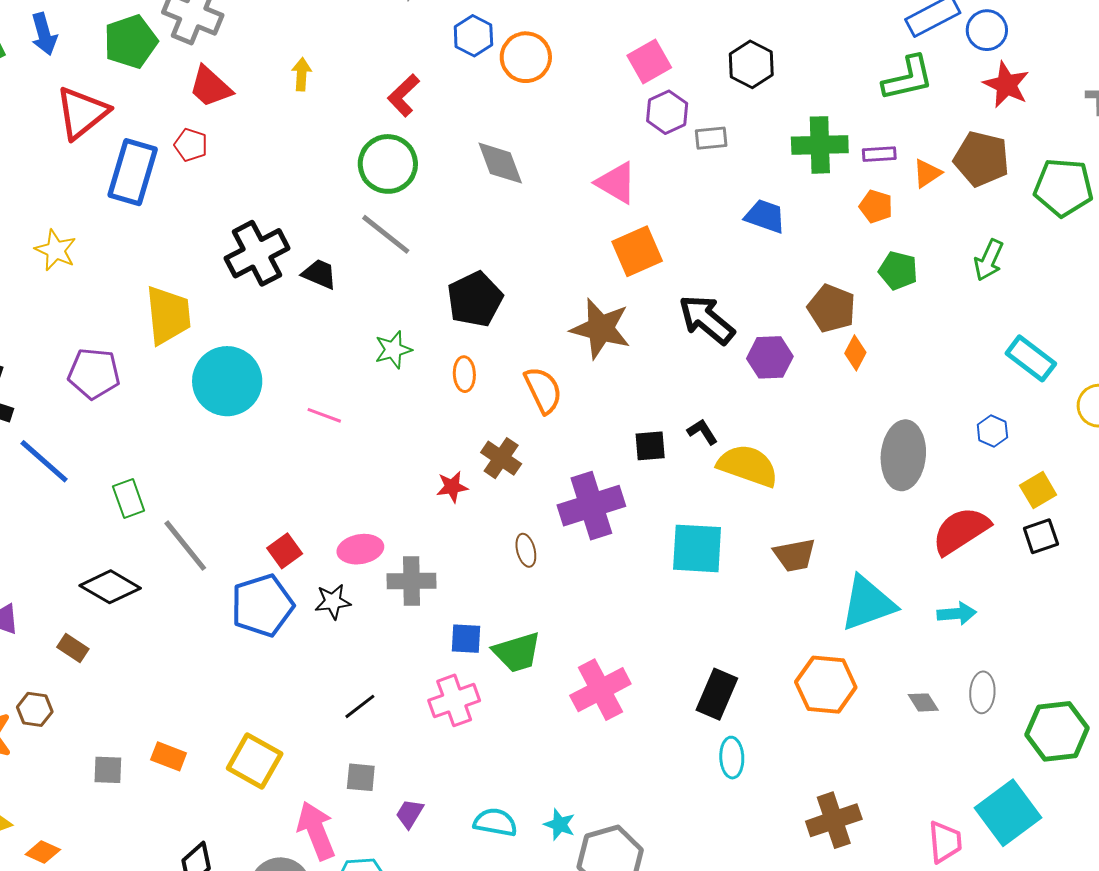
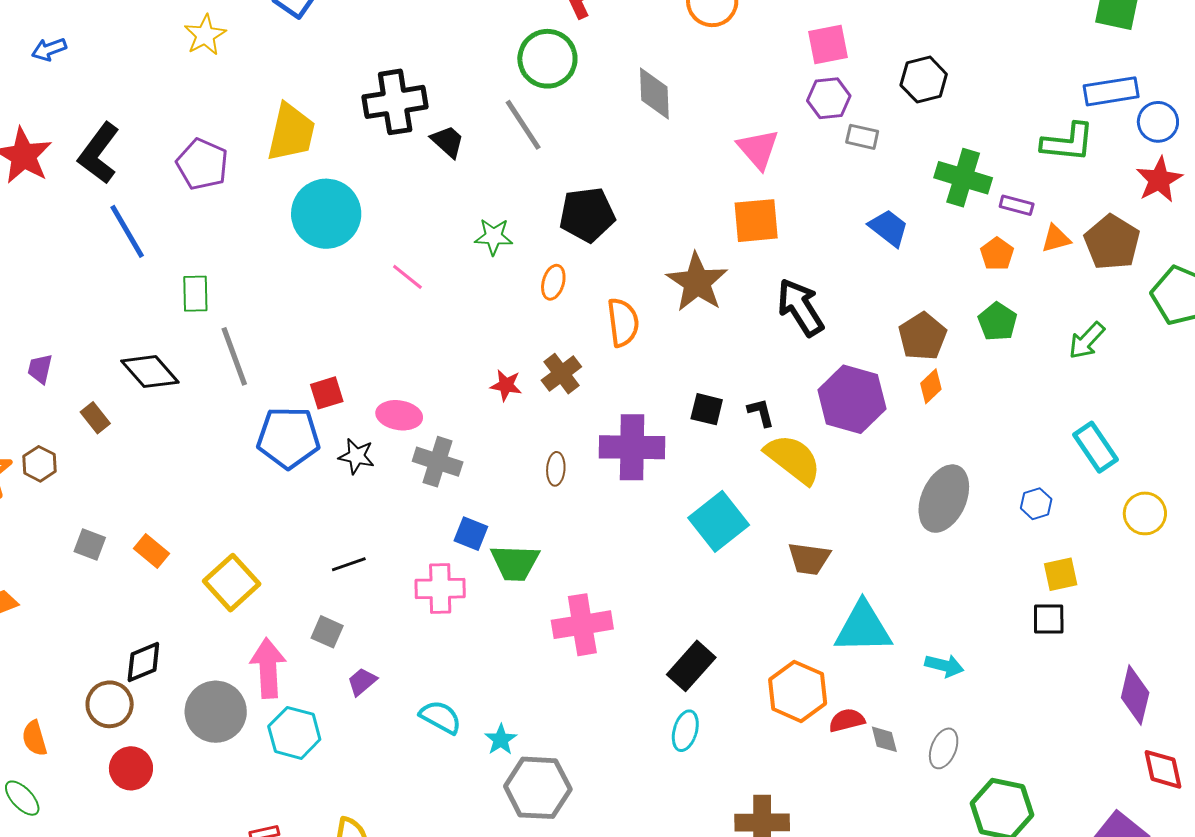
purple hexagon: (770, 357) -> (852, 399), moved, size x1.5
red semicircle: (961, 531) -> (847, 720), moved, size x0.6
cyan square: (697, 548) -> (719, 521), turned 30

